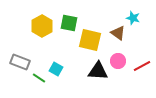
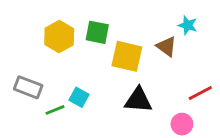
pink circle: (118, 61) -> (182, 124), moved
green line: (39, 78) -> (55, 110), turned -56

